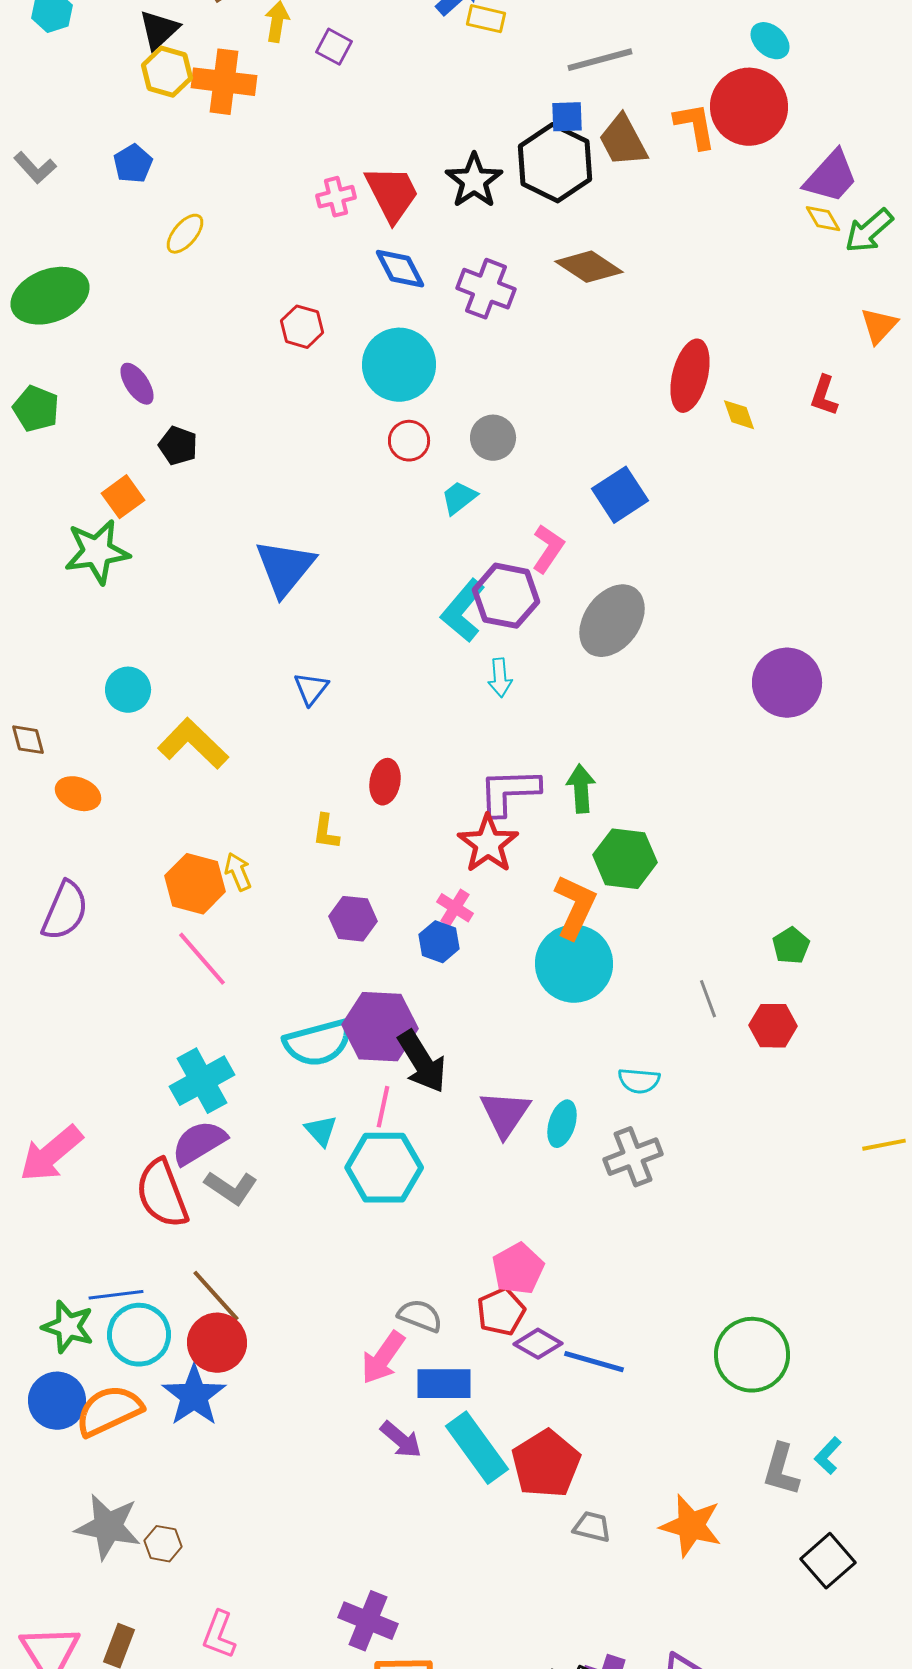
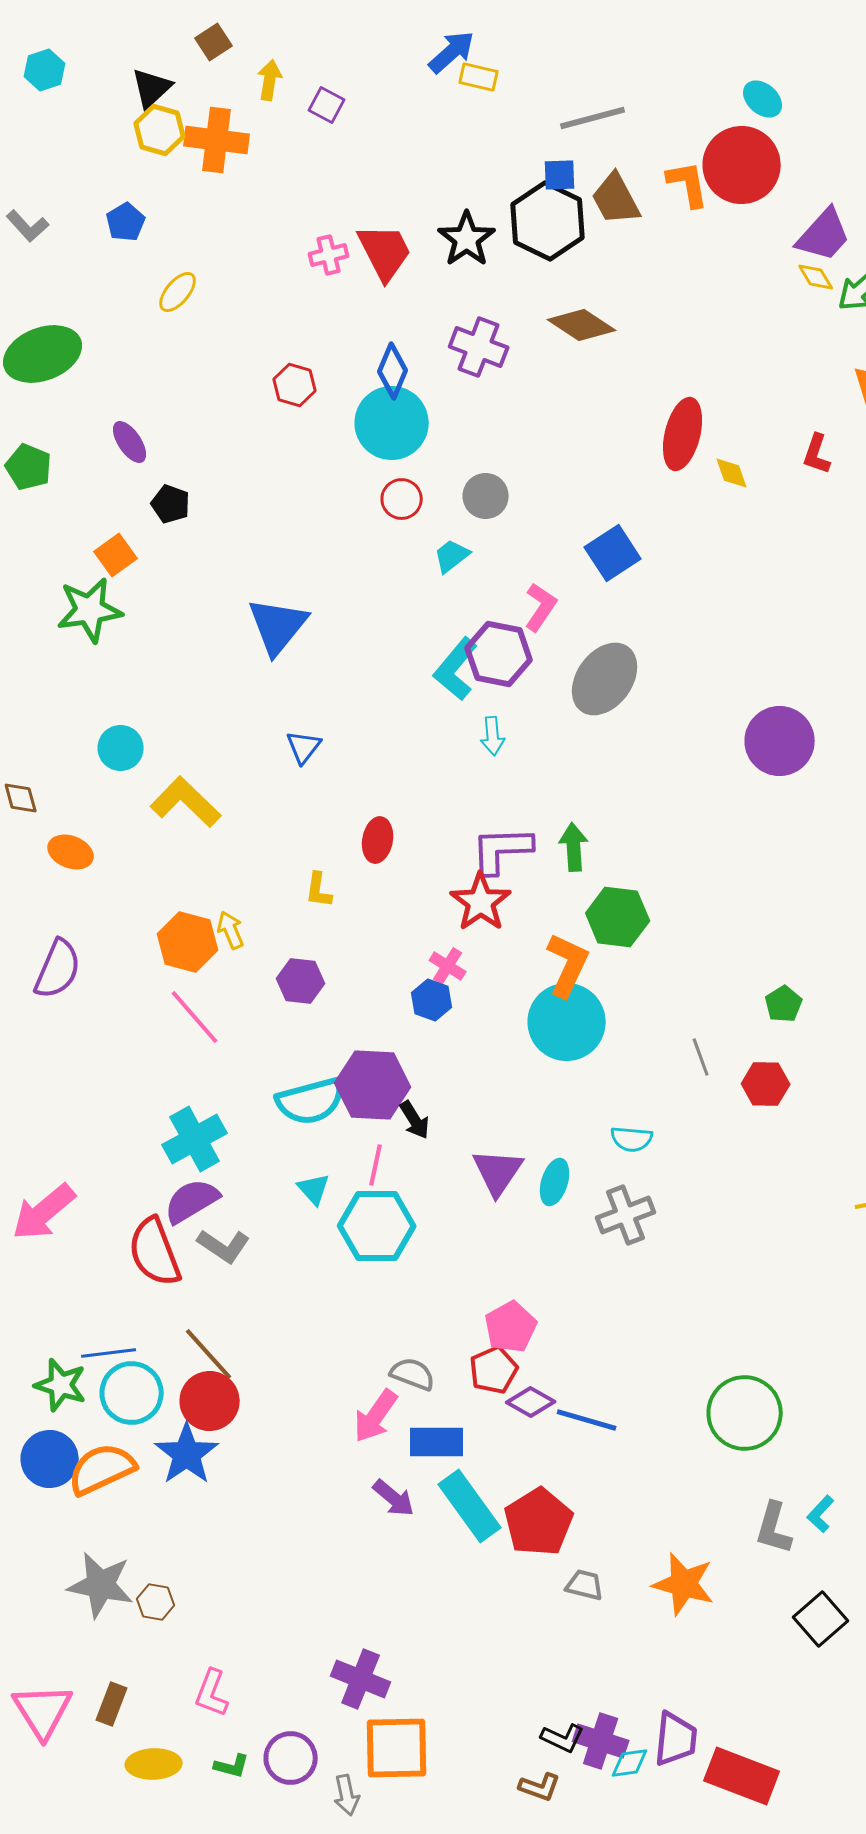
blue diamond: (400, 269) -> (393, 371), moved, turned 50
purple hexagon: (353, 919) -> (301, 981), moved
black arrow: (422, 1062) -> (415, 1120), size x0.6

